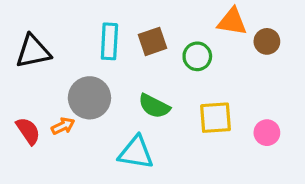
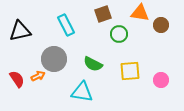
cyan rectangle: (109, 41) -> (66, 25), turned -30
brown square: (152, 41) -> (103, 14), moved

